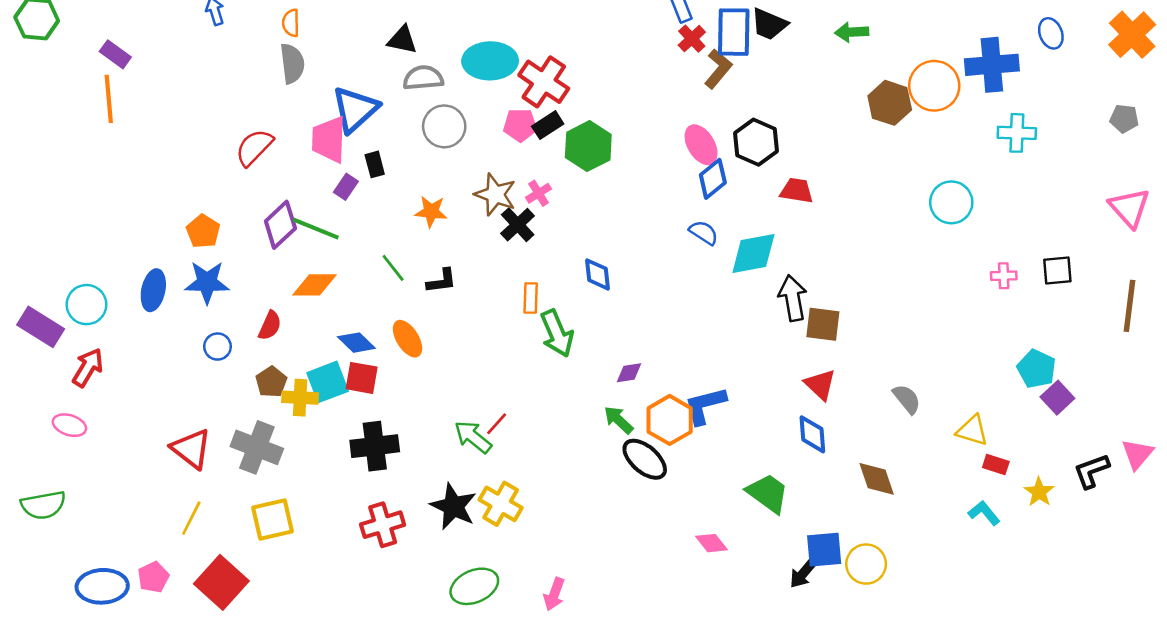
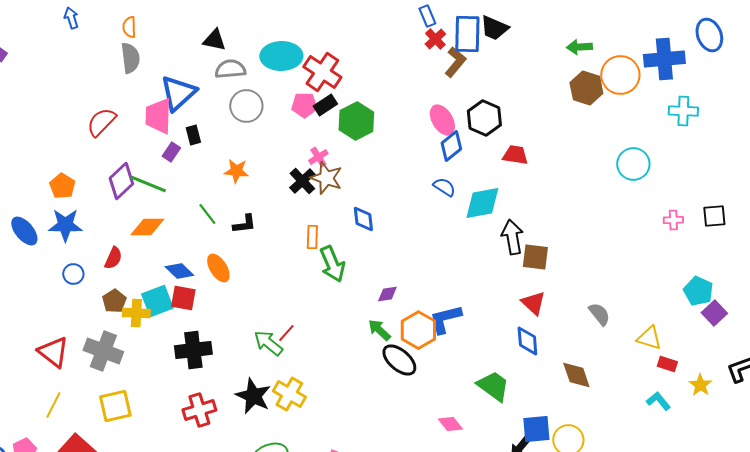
green arrow: (852, 32) -> (579, 47), moved
blue ellipse: (1051, 33) -> (709, 35), size x1.4
brown star: (495, 195) -> (326, 178), moved
blue ellipse: (153, 290) -> (24, 231), turned -52

